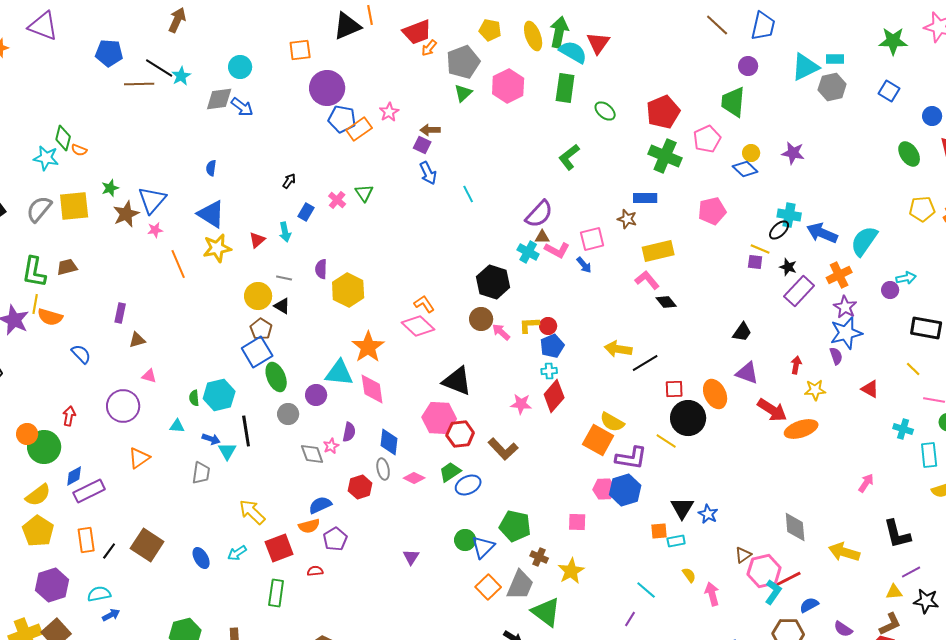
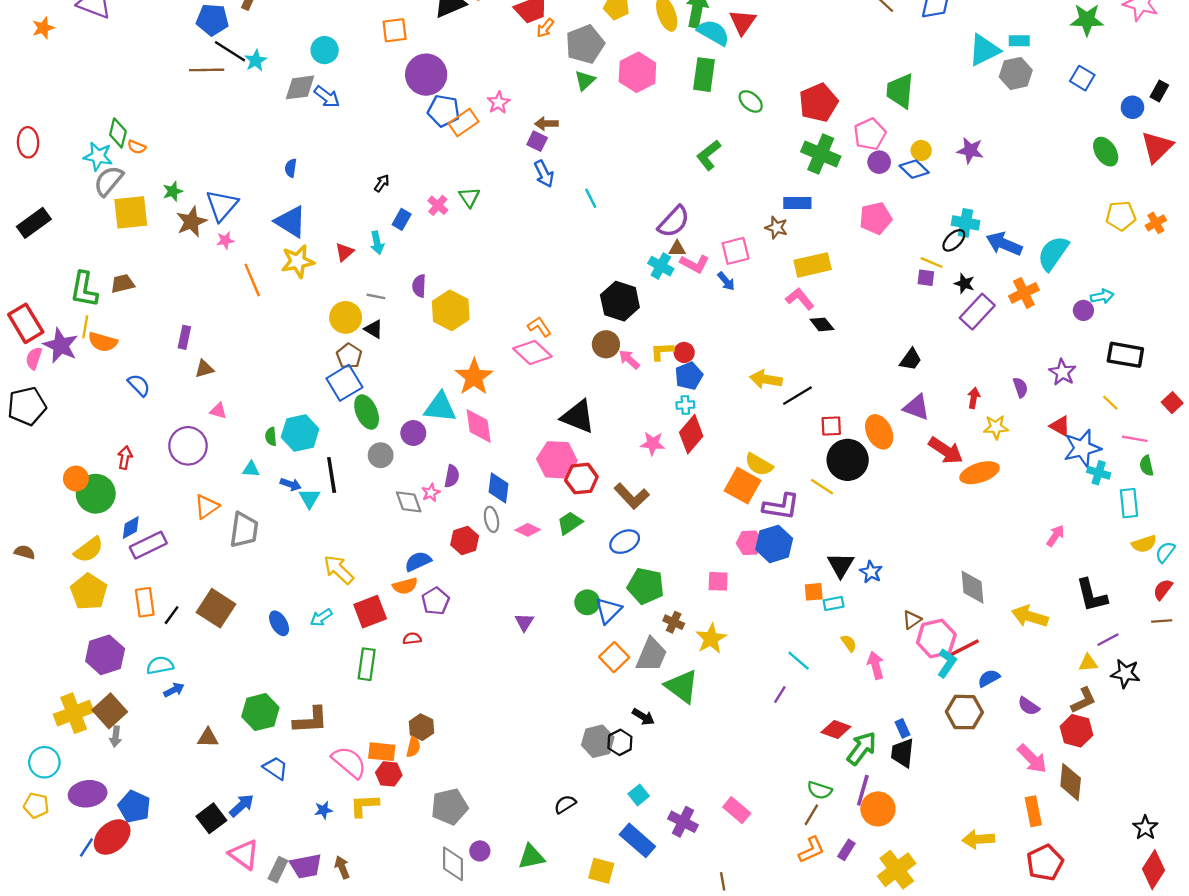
blue pentagon: (109, 53) -> (212, 20), moved
purple circle: (748, 66) -> (879, 162), moved
gray semicircle: (39, 209) -> (109, 181), moved
purple star: (845, 307) -> (1062, 372), moved
blue star: (846, 333) -> (1082, 448), moved
gray trapezoid: (201, 473) -> (244, 530), moved, size x1.4
blue ellipse: (468, 485) -> (625, 542), moved

